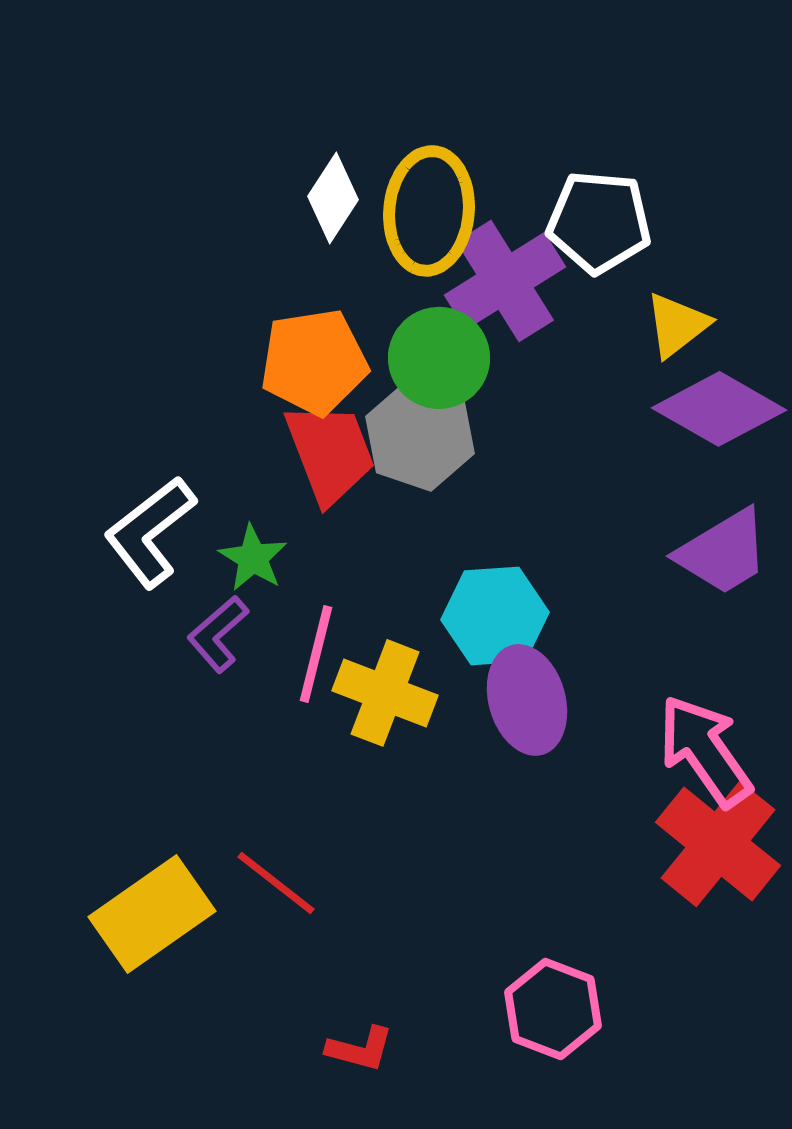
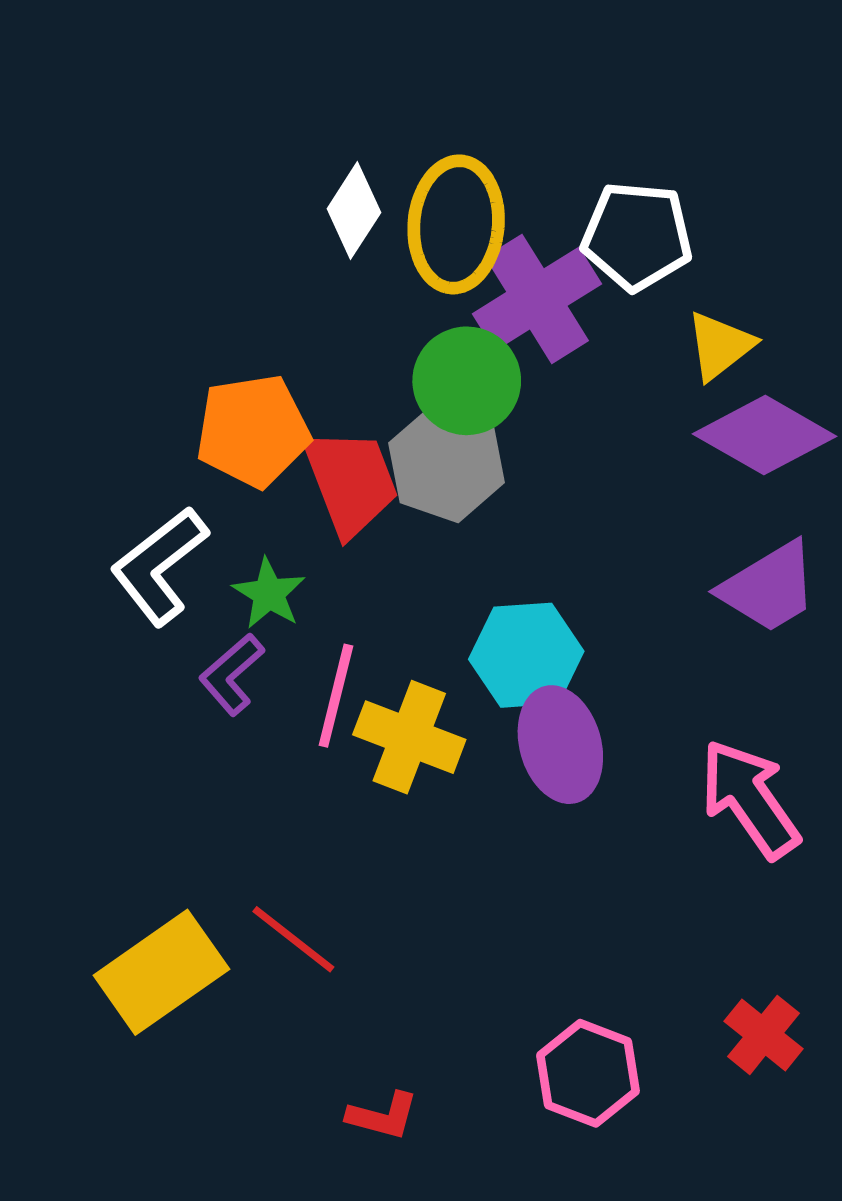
orange pentagon: (314, 362) -> (253, 431), moved
red cross: (718, 844) -> (764, 1035), moved, size x0.6

